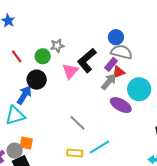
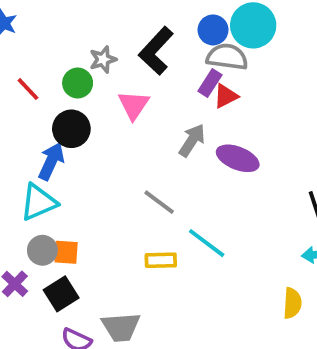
black L-shape: (87, 60) -> (156, 51), moved
gray arrow: (109, 82) -> (192, 140), moved
cyan circle: (139, 89) -> (253, 25), moved
cyan line: (99, 147) -> (207, 243), turned 75
gray circle: (15, 151) -> (42, 250), moved

